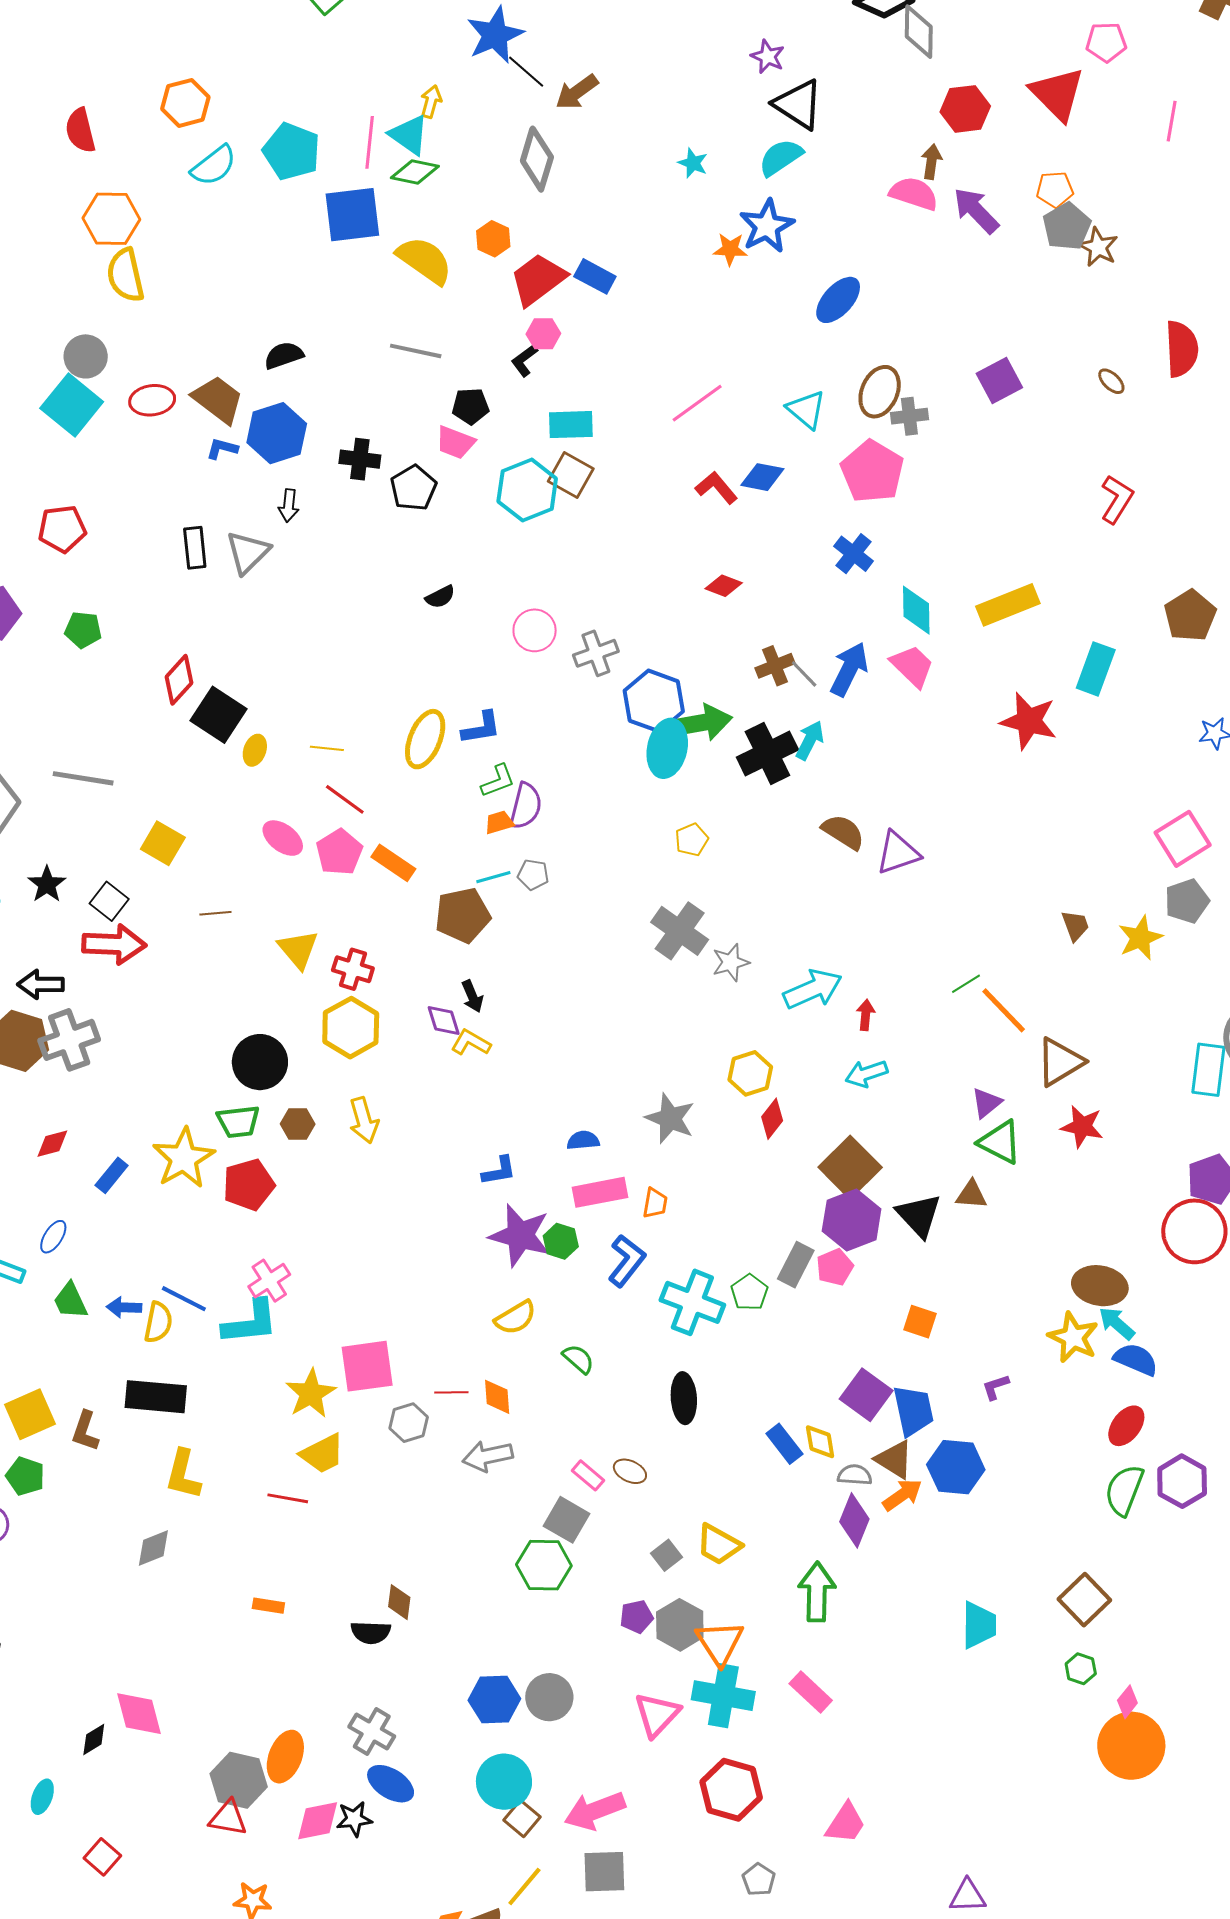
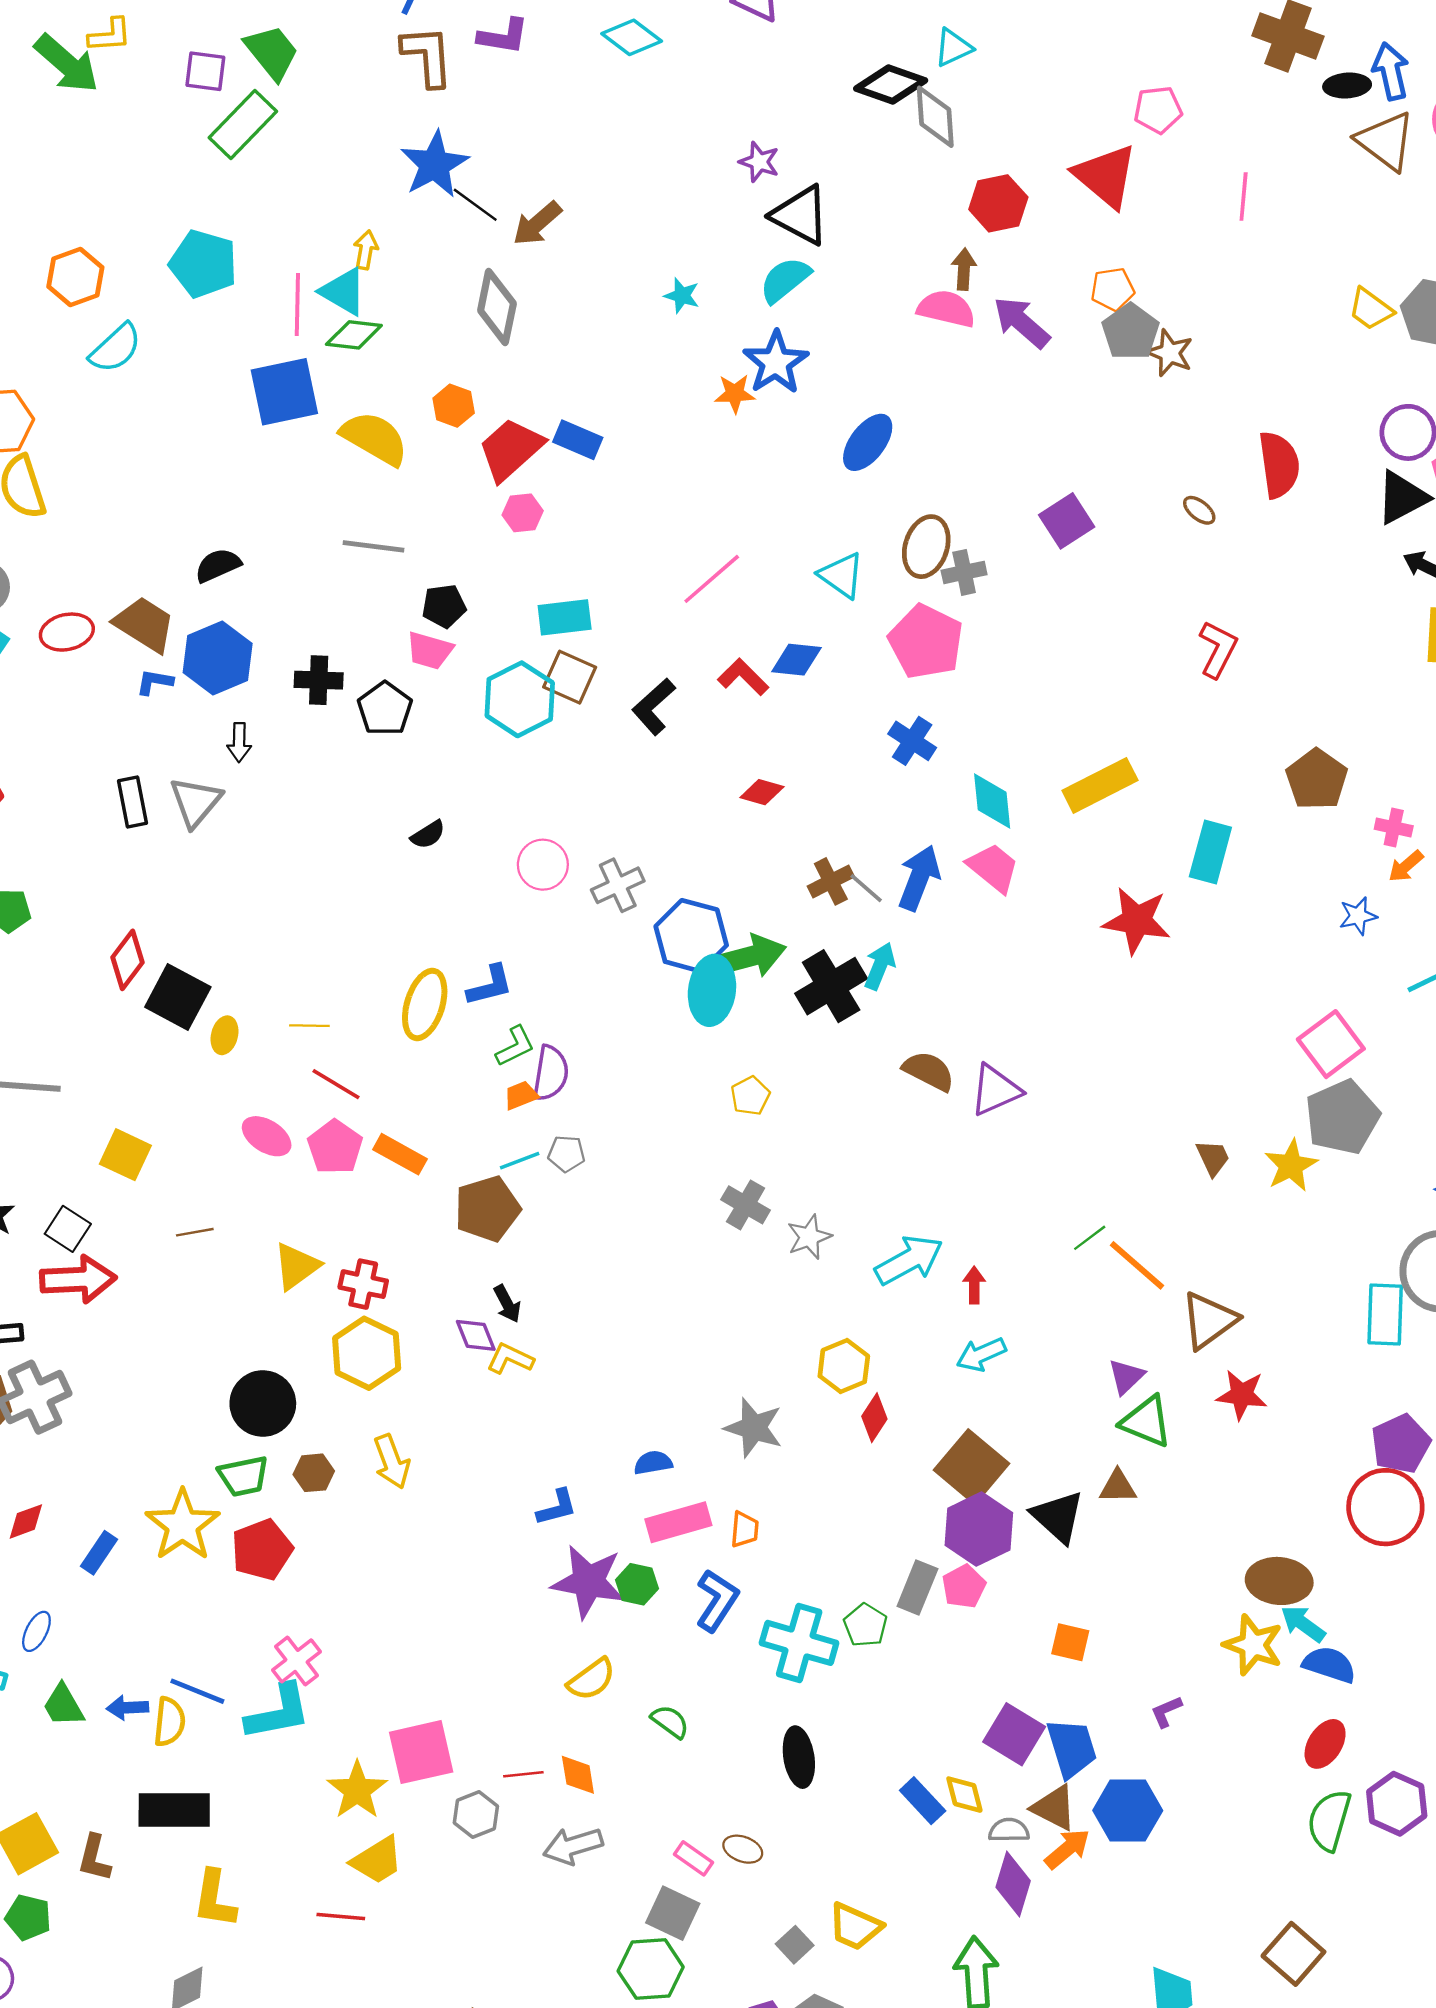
cyan pentagon: (292, 151) -> (203, 264), moved
black L-shape: (524, 360) -> (654, 707), moved, size x1.4
gray pentagon: (1187, 901) -> (1342, 1117), size x1.4
gray cross: (680, 931) -> (746, 1205), size x0.7
yellow triangle: (298, 949) -> (296, 1266), turned 39

